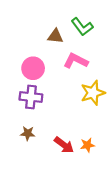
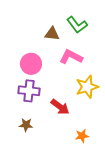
red arrow: (64, 145) -> (60, 107), moved

